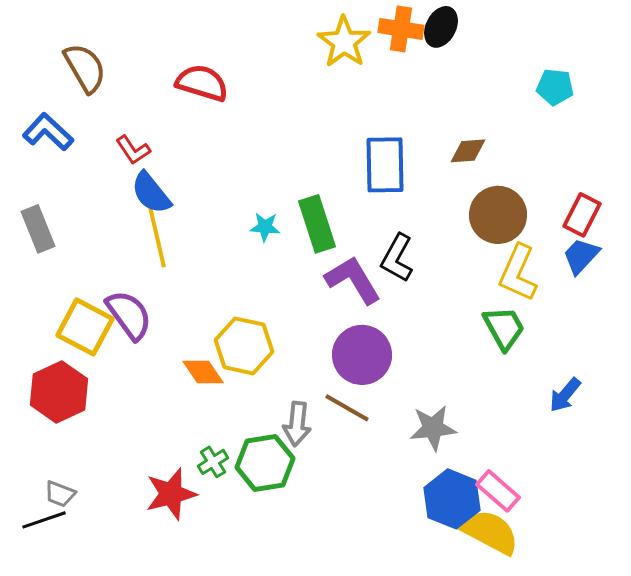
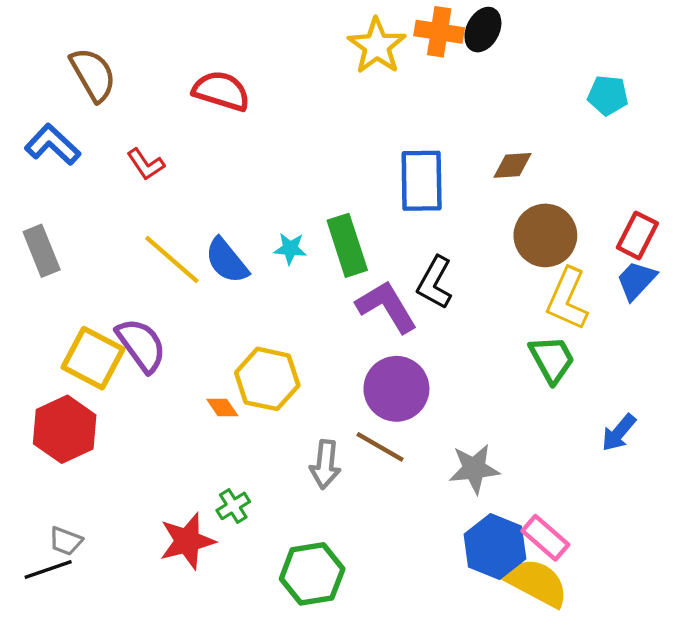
blue semicircle: (151, 193) -> (227, 261), moved
yellow line: (157, 237) -> (172, 260), turned -36
orange diamond: (203, 372) -> (222, 407), size x0.7
green hexagon: (265, 463) -> (312, 574), moved

